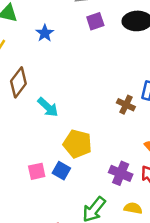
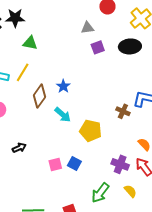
blue star: (45, 33) -> (63, 86), moved
yellow pentagon: (78, 144) -> (90, 131), moved
yellow semicircle: (133, 208) -> (130, 191), turned 40

